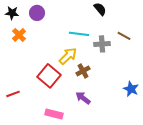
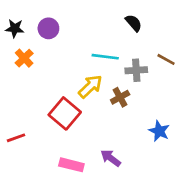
brown cross: (83, 71) -> (120, 97), moved
blue star: (131, 89) -> (159, 131), moved
purple arrow: (83, 98) -> (111, 158), moved

